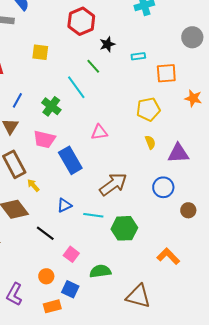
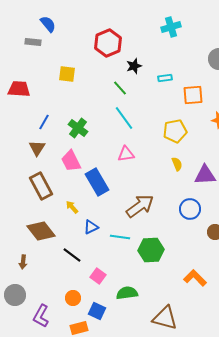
cyan line: (76, 87) -> (124, 118), moved
pink trapezoid: (44, 139) -> (71, 161), turned 50
yellow arrow: (33, 185) -> (72, 207), moved

